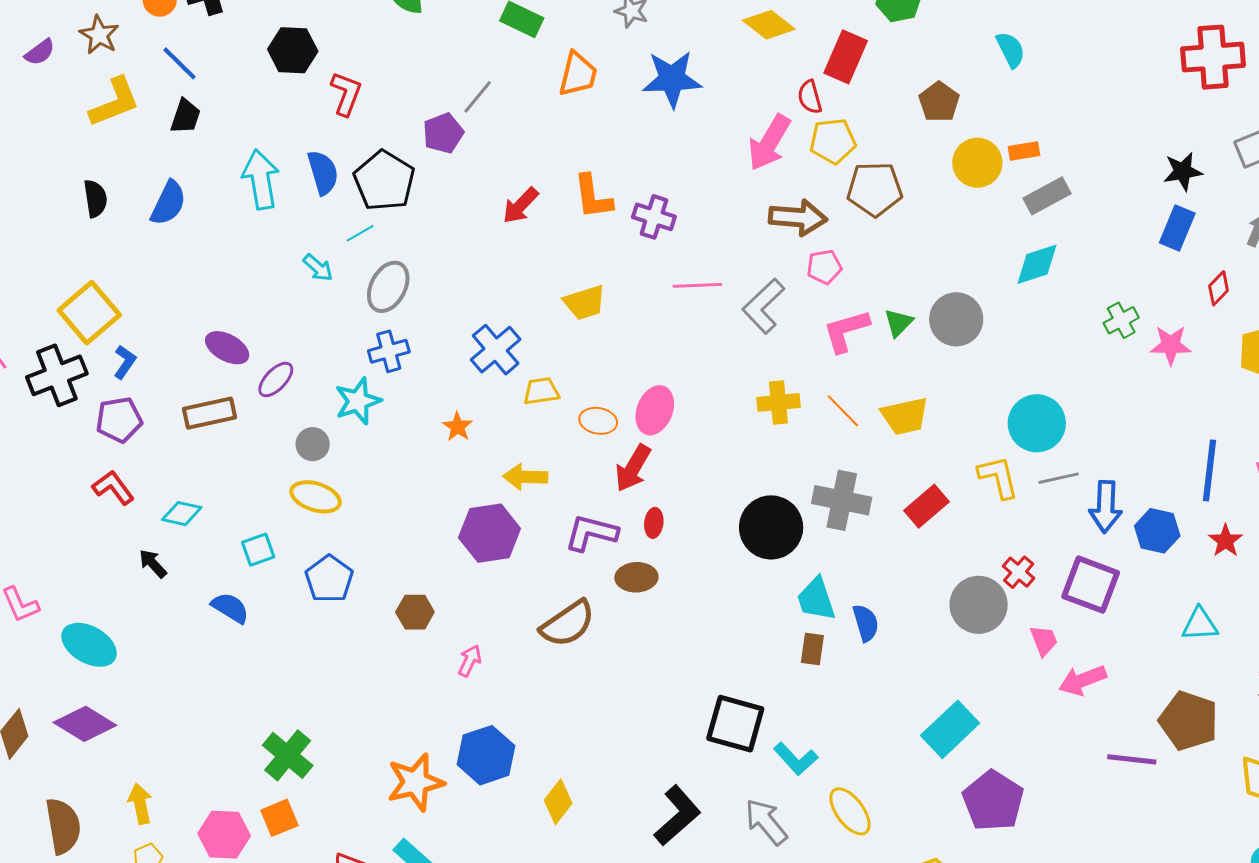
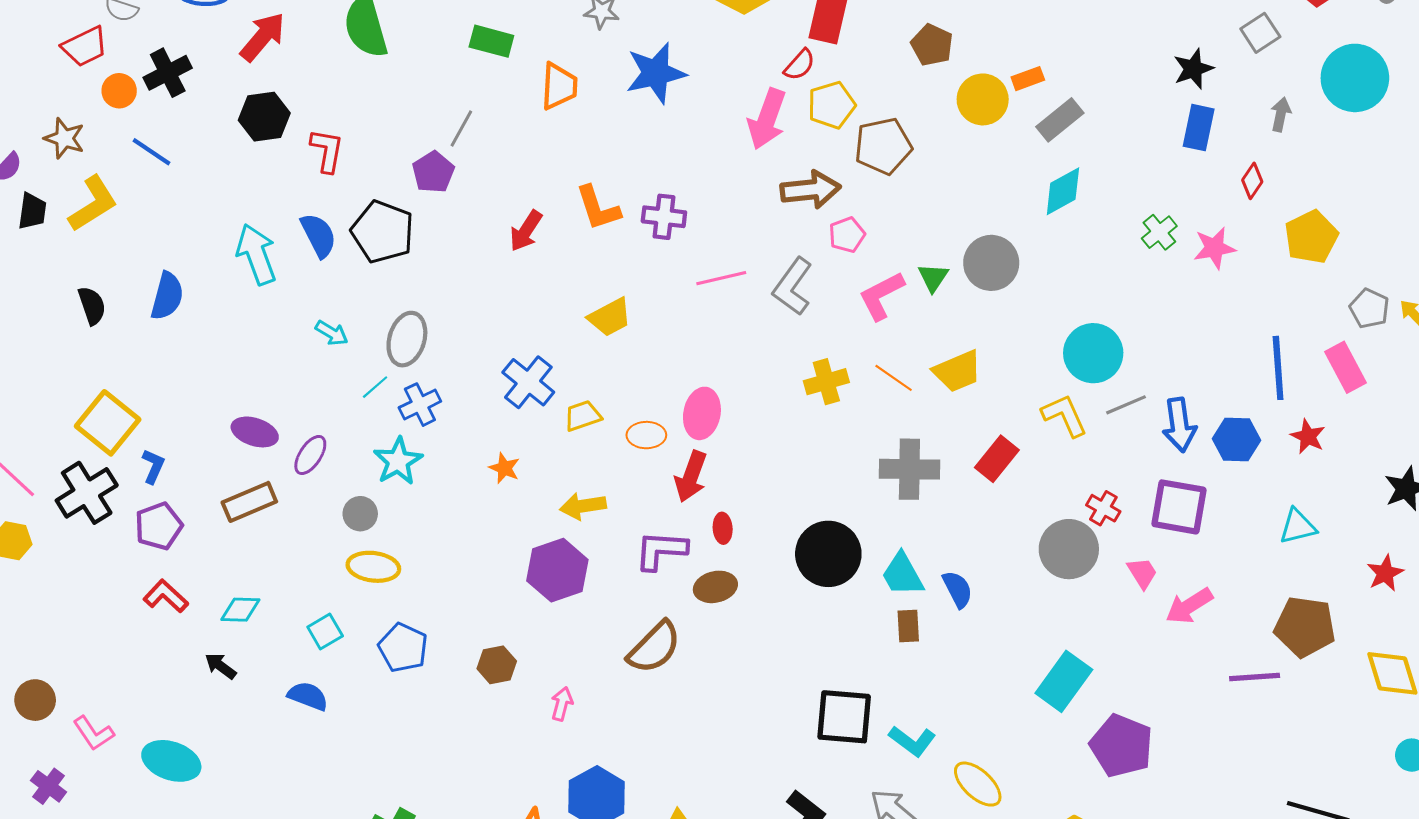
red semicircle: (810, 97) -> (799, 65), turned -112
black trapezoid: (185, 116) -> (32, 211), moved
cyan line: (360, 233) -> (375, 387), moved
black circle: (771, 527) -> (828, 554), moved

